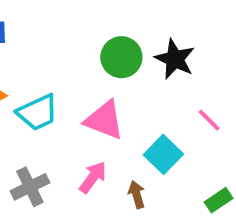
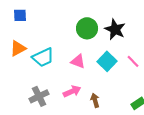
pink triangle: (104, 120) -> (78, 61), size x0.7
cyan square: (163, 154) -> (107, 61), moved
pink arrow: (93, 177) -> (72, 91), turned 30

